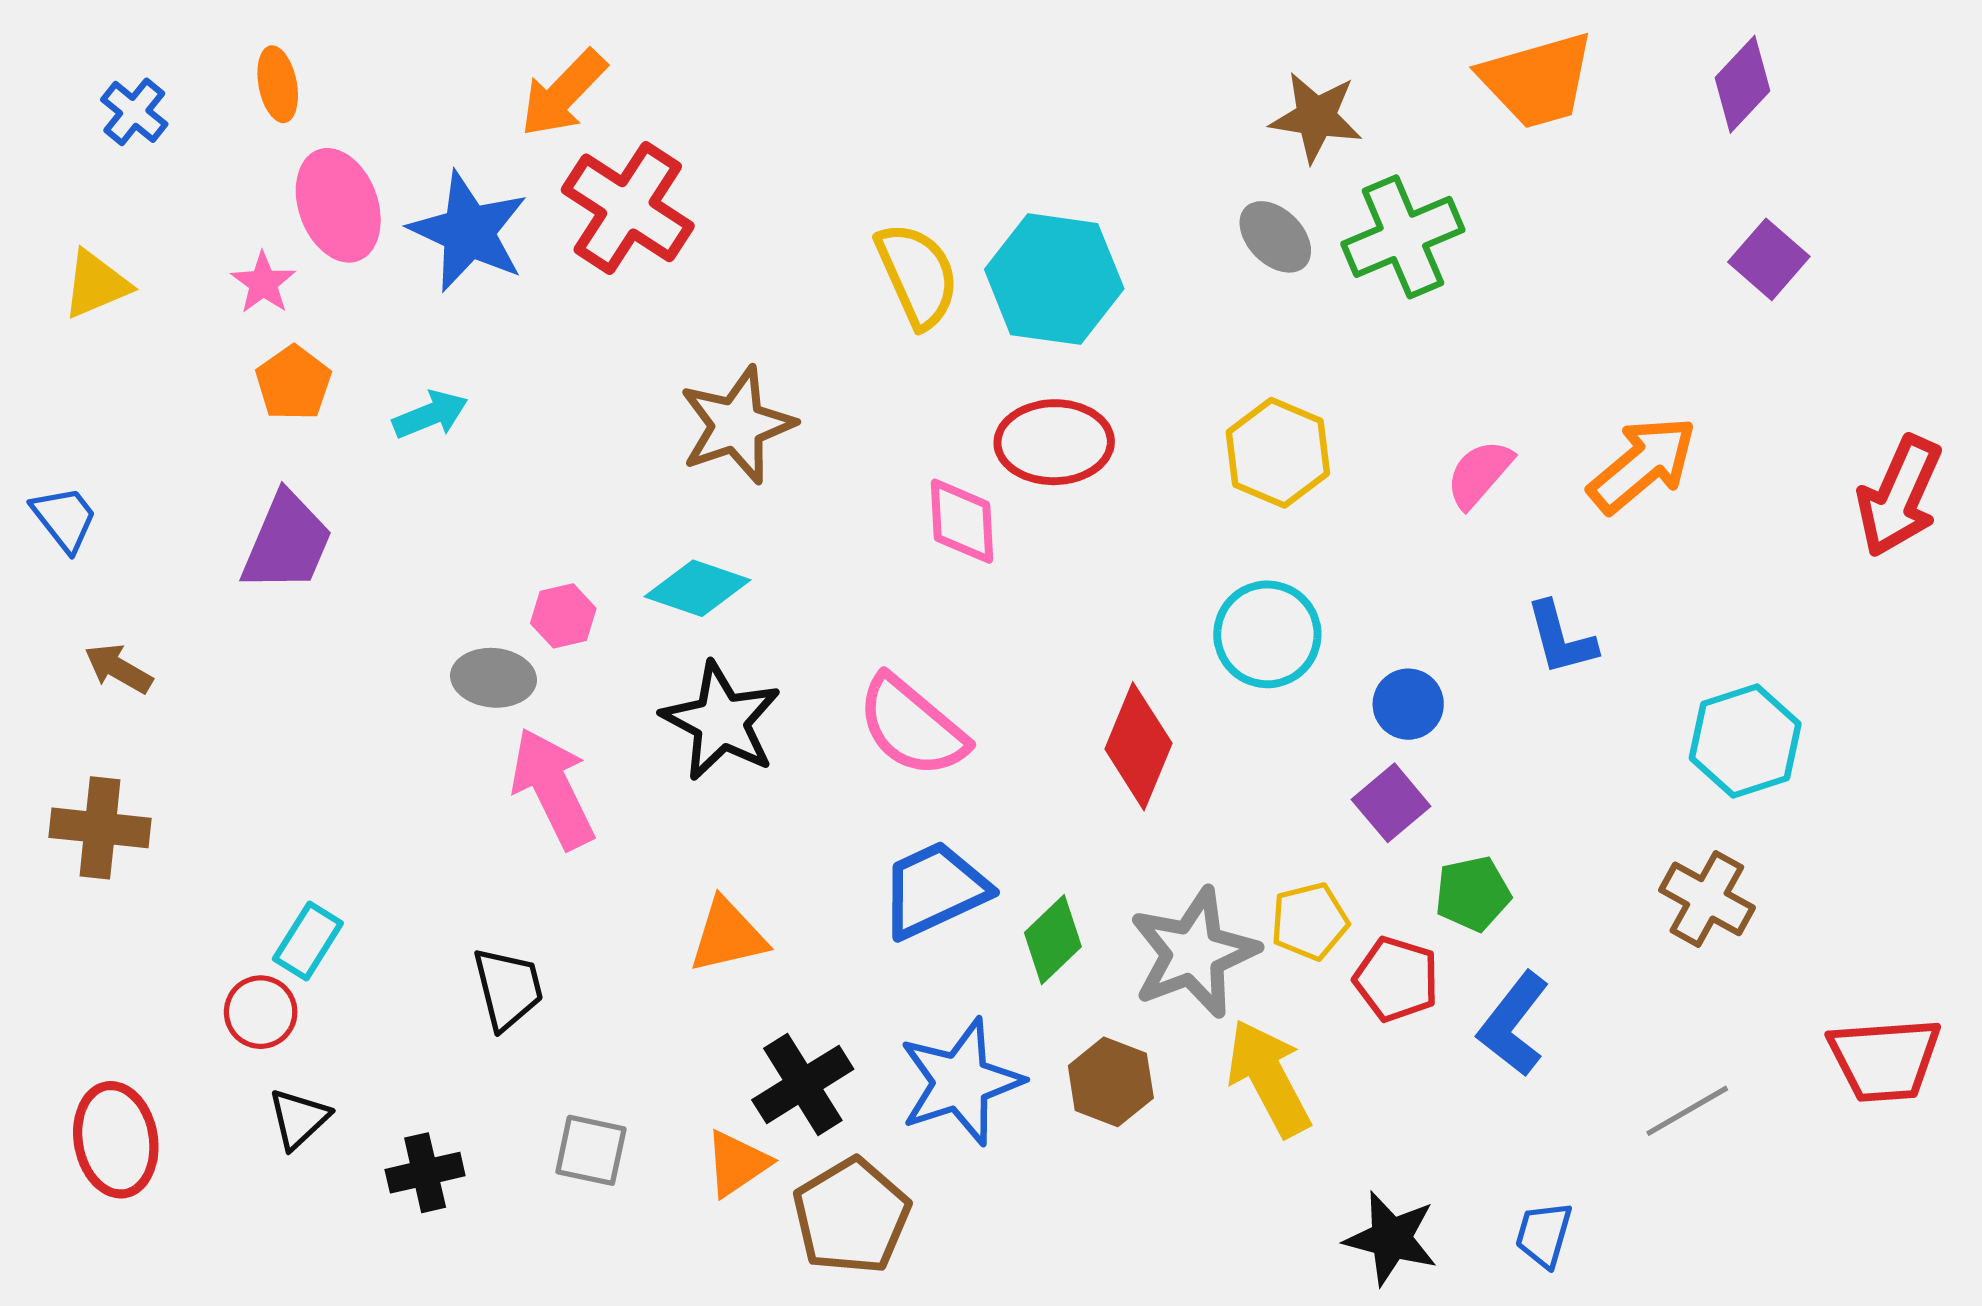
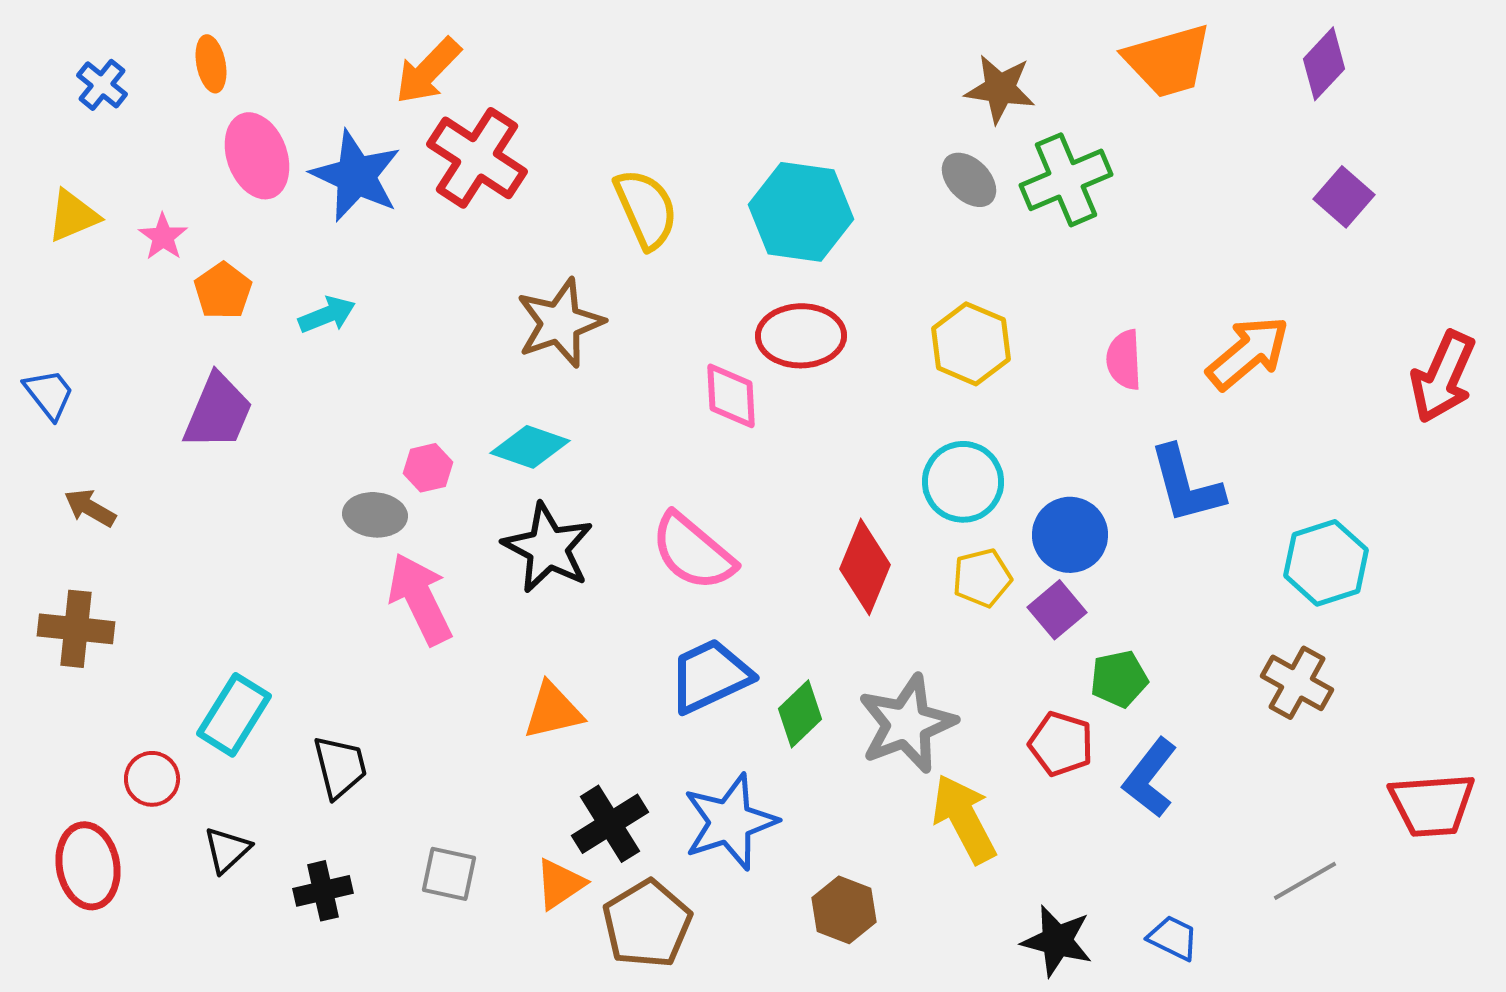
yellow semicircle: (917, 275) -> (646, 209), moved
pink star: (263, 283) -> (163, 237), moved
pink semicircle: (1479, 474) -> (1124, 360), turned -44
blue L-shape: (1561, 638) -> (1186, 485), size x1.4
blue circle: (1408, 704) -> (1070, 535), size x1.4
yellow pentagon: (1309, 921) -> (982, 578), moved
cyan rectangle: (308, 941) -> (234, 715), size x1.4
black trapezoid: (508, 988) -> (340, 767), moved
red circle: (261, 1012) -> (152, 779), moved
brown hexagon: (1111, 1082) -> (844, 910), moved
gray line: (1687, 1111) -> (1305, 881), moved
blue trapezoid: (1544, 1235) -> (1173, 938), turned 100

